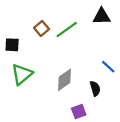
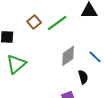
gray diamond: (64, 80) -> (68, 56), moved

